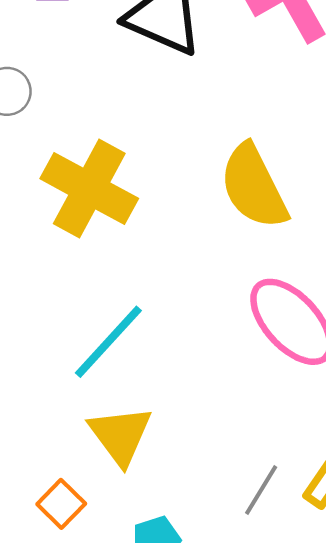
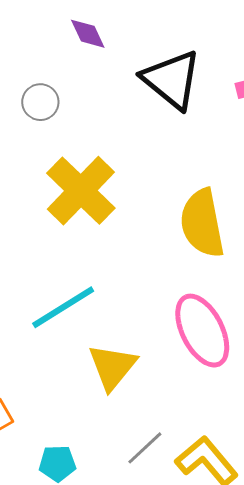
yellow triangle: (120, 435) -> (112, 367), moved

